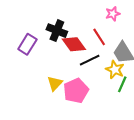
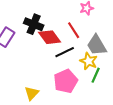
yellow triangle: (55, 83) -> (32, 93), moved
pink pentagon: (76, 91) -> (66, 81), moved

